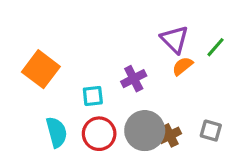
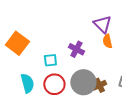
orange semicircle: (182, 66) -> (107, 41), turned -64
purple cross: (134, 79) -> (76, 49), turned -35

